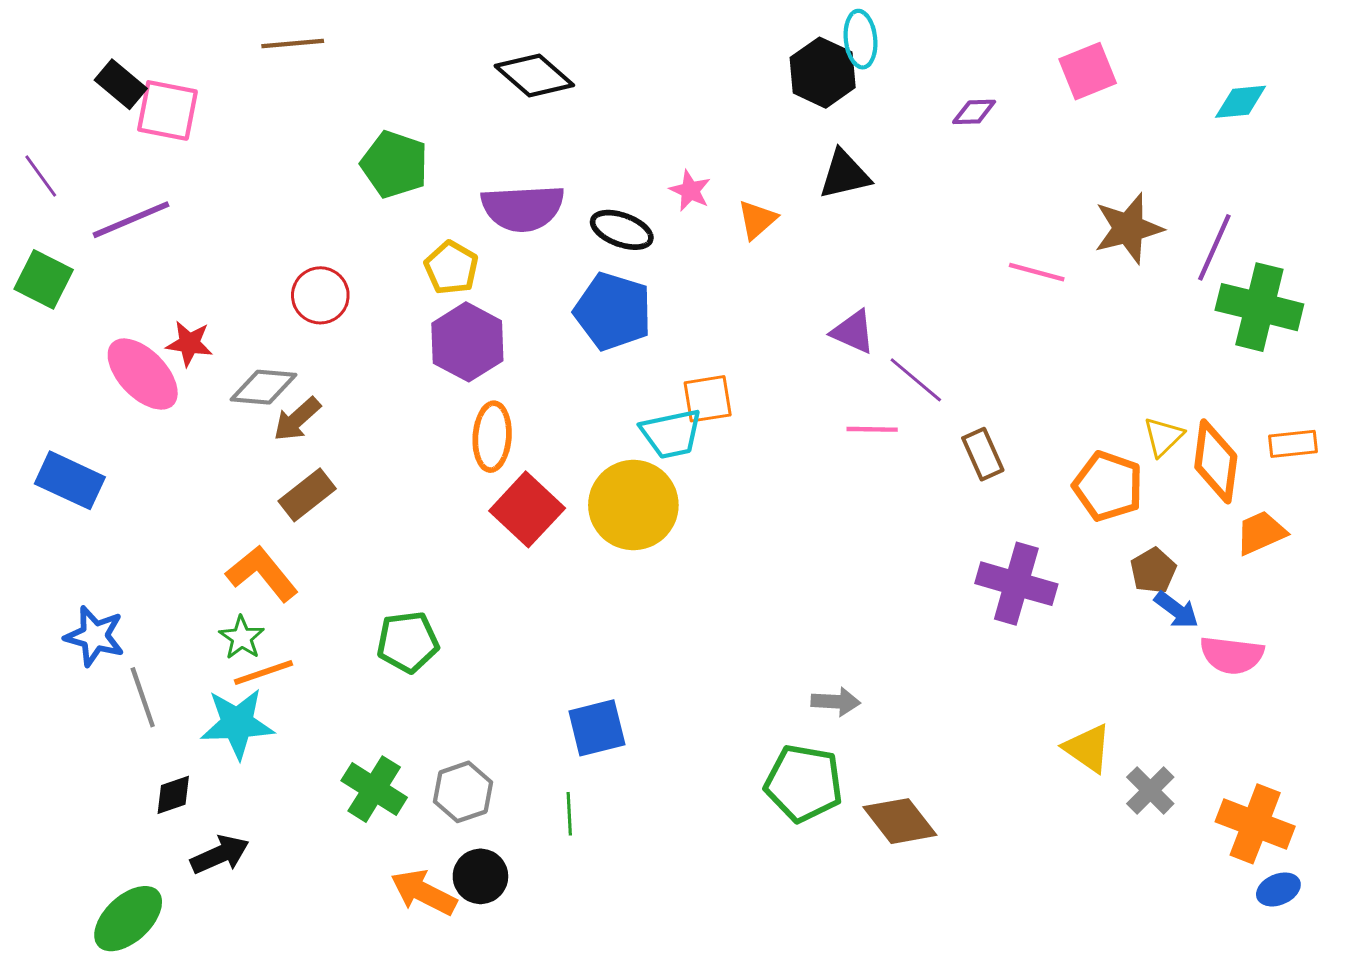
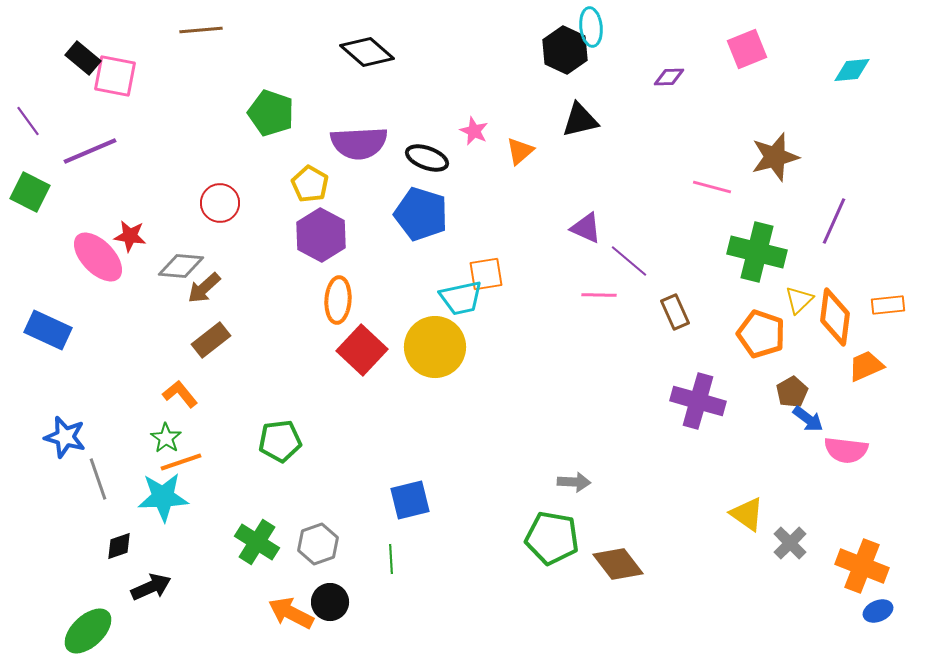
purple line: (1214, 247) -> (834, 221), moved
green cross: (1259, 307) -> (757, 252), moved
orange L-shape: (262, 574) -> (180, 394), size x0.7

